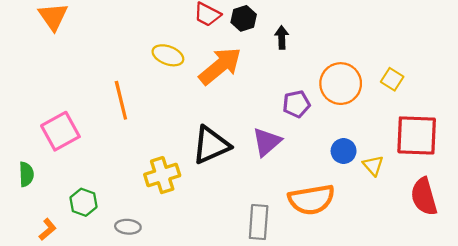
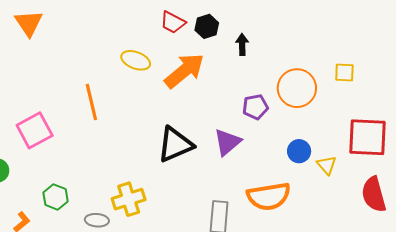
yellow square: (392, 79) -> (344, 73), moved, turned -30
yellow cross: (162, 175) -> (129, 199), moved

